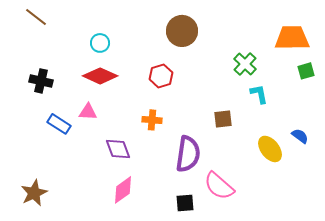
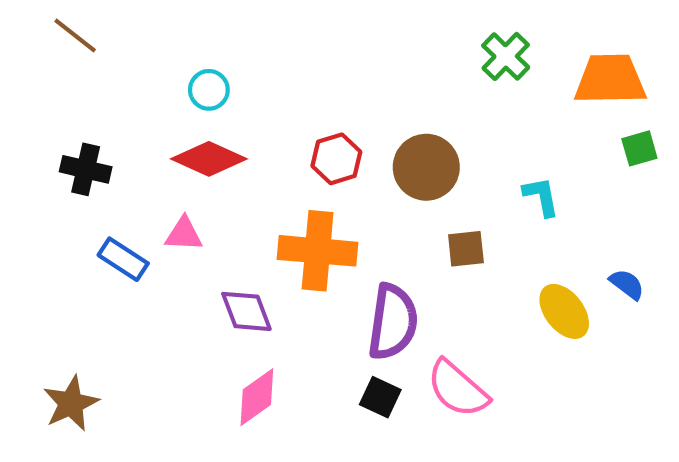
brown circle: (182, 31) -> (426, 167), moved
green cross: (245, 64) -> (506, 56), moved
orange cross: (152, 120) -> (318, 251), size x1.8
black square: (185, 203) -> (380, 397), moved, turned 30

